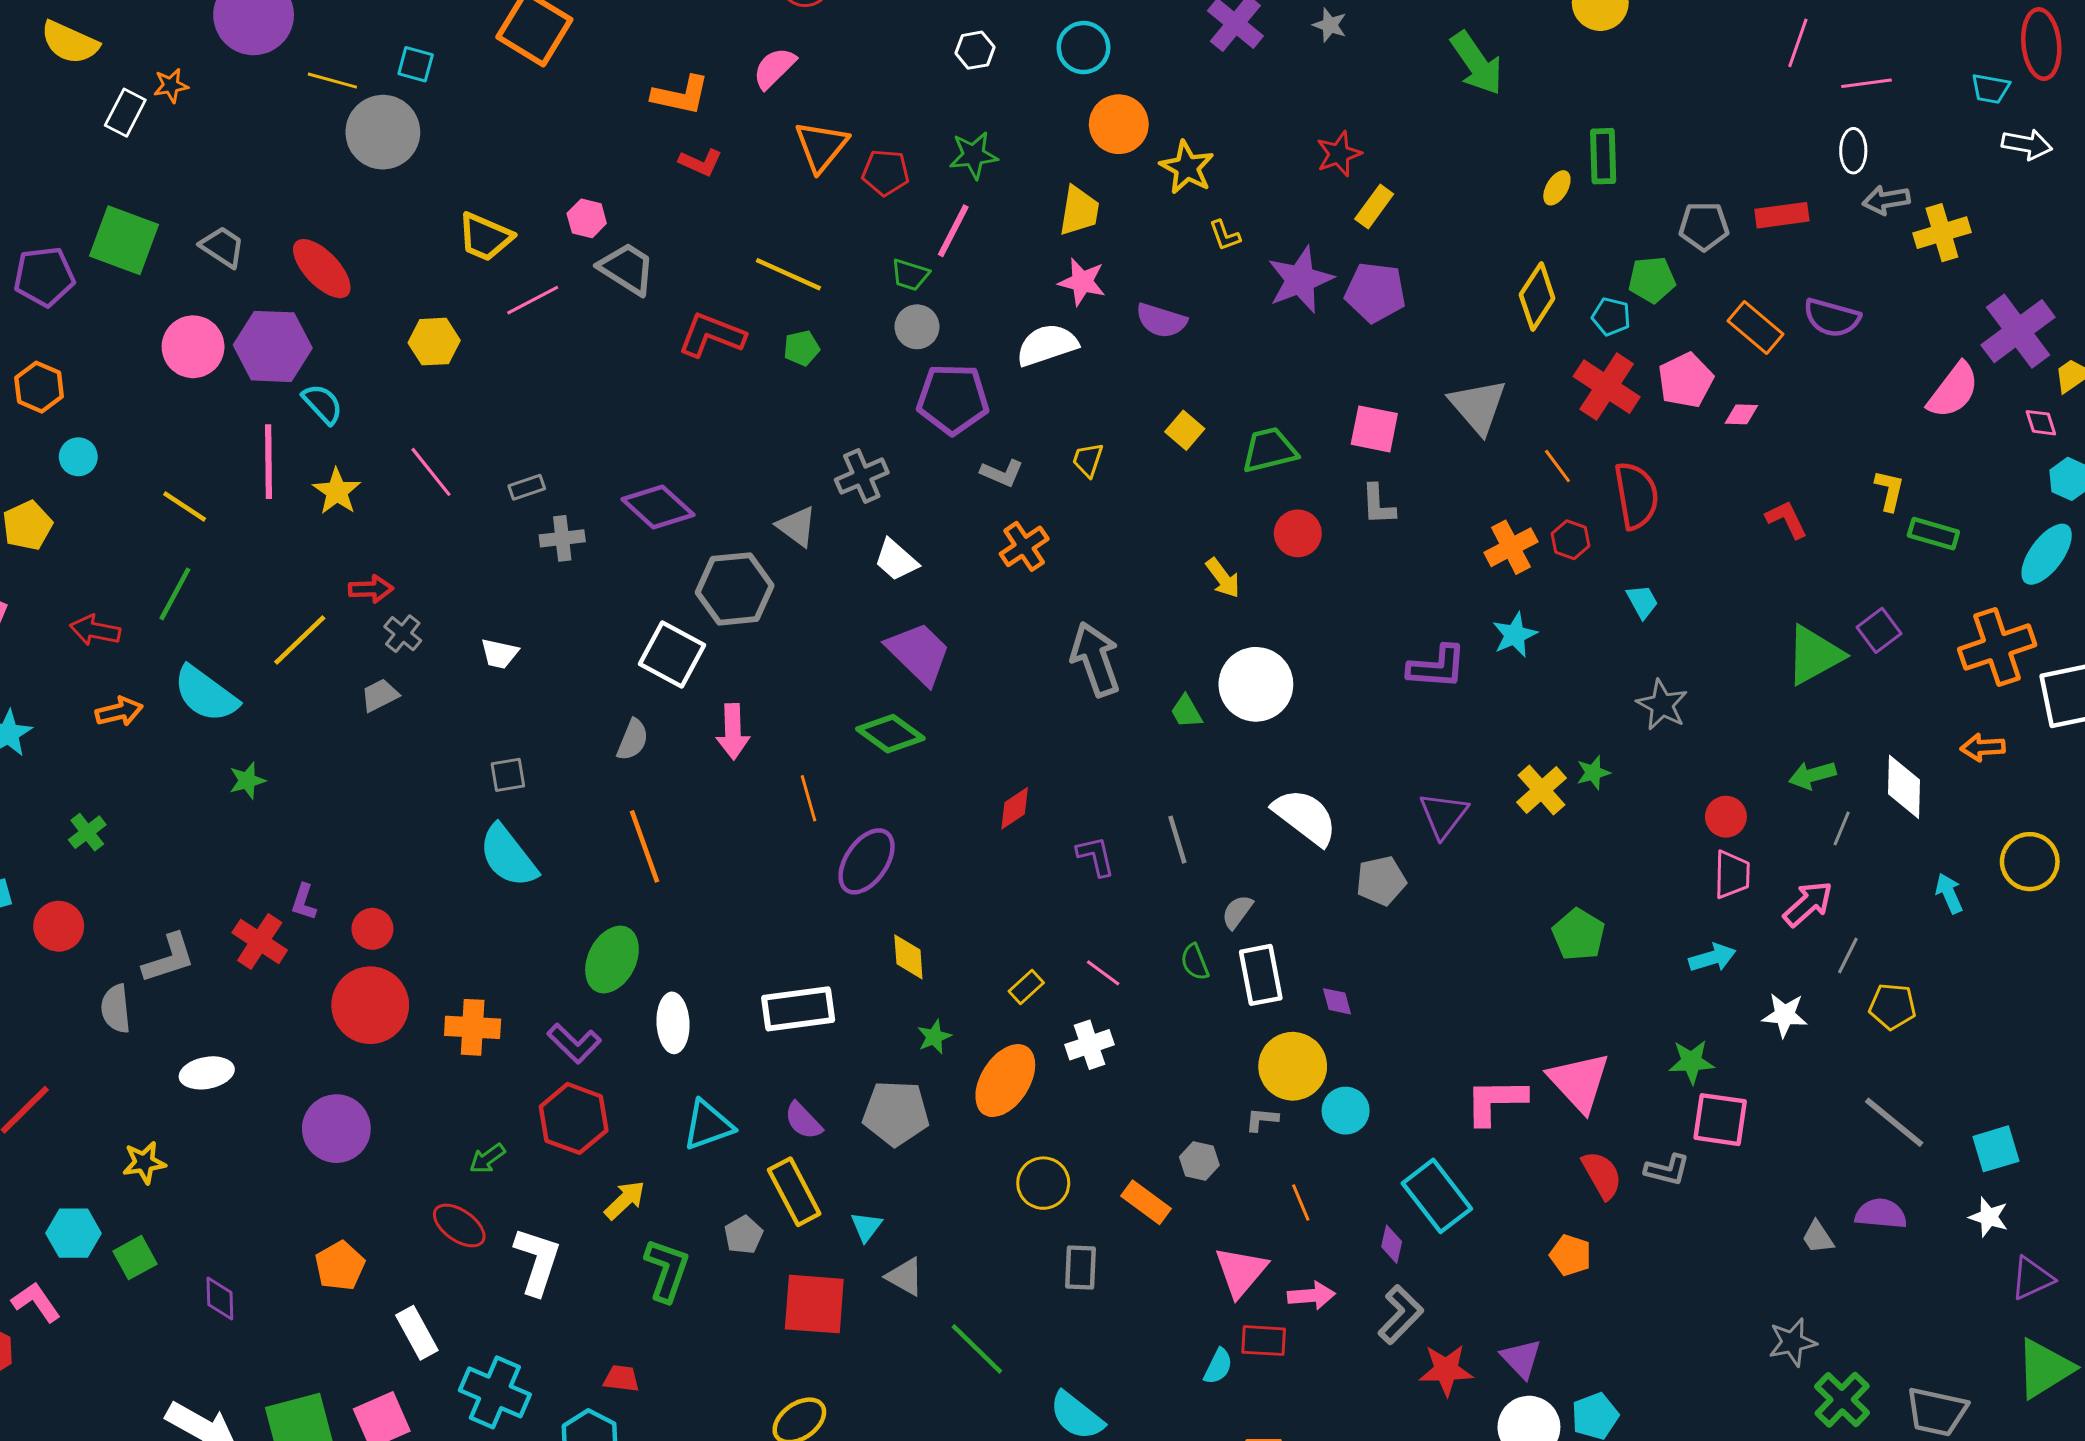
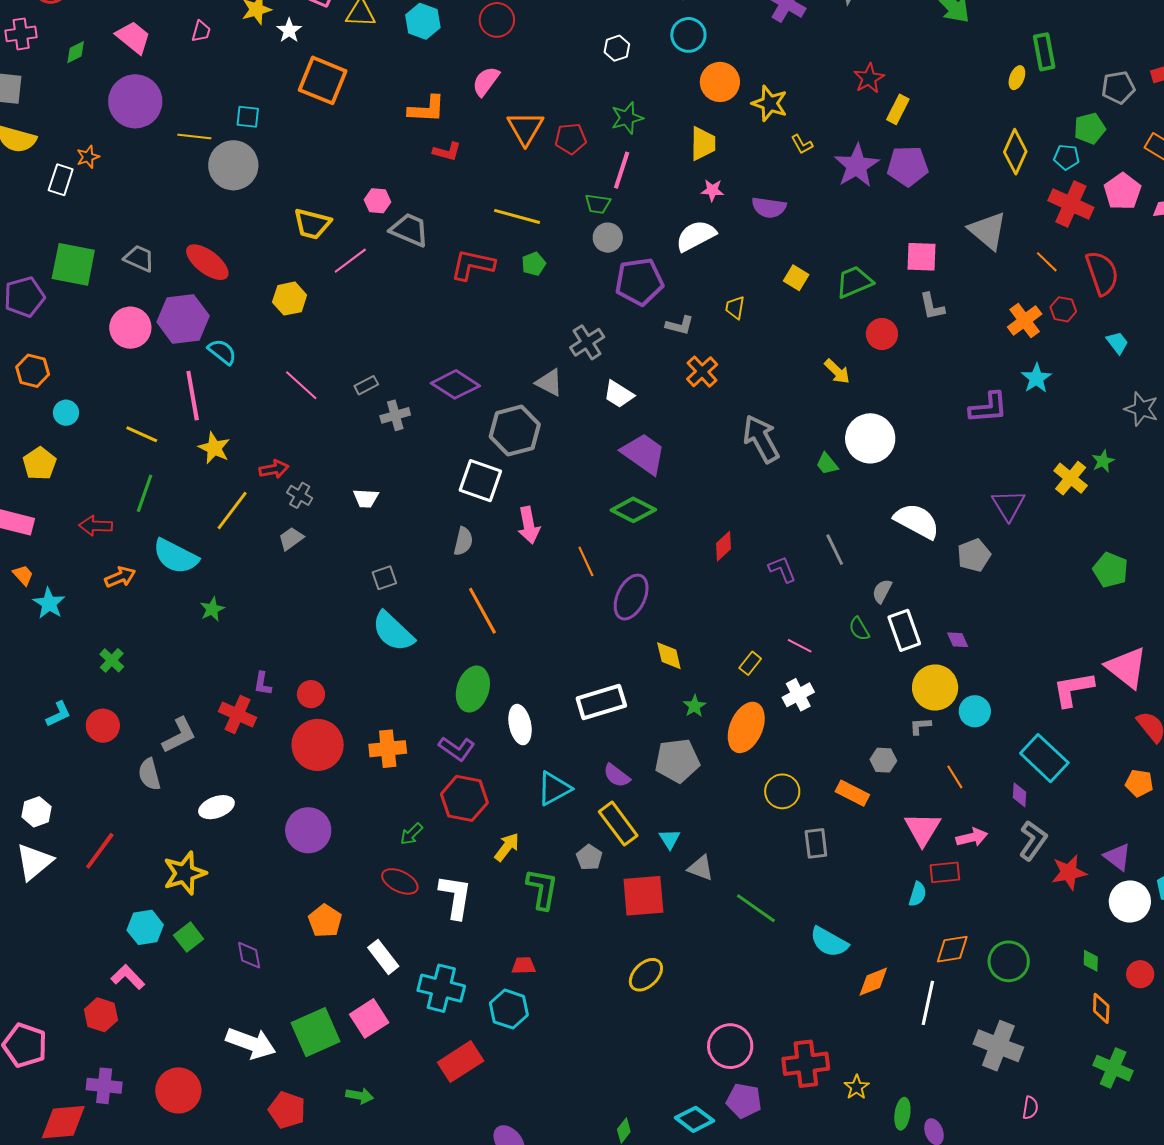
pink star: (1082, 282) -> (712, 190), size x0.7
yellow star: (337, 491) -> (214, 448), moved
yellow star: (144, 1163) -> (185, 873), size x1.5

